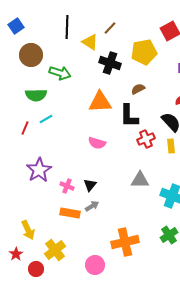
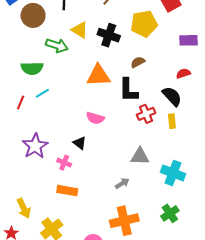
yellow triangle: (90, 42) -> (80, 30), moved
brown circle: (31, 55) -> (33, 15), moved
black triangle: (90, 185) -> (80, 143), moved, turned -32
gray arrow: (92, 206) -> (122, 183), moved

